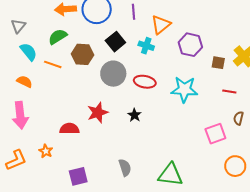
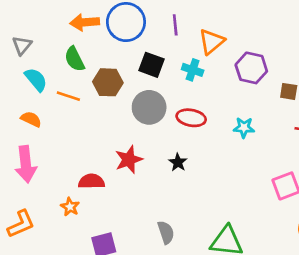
green semicircle: (58, 37) -> (75, 59), turned -84
black square: (115, 42) -> (152, 65), turned -30
cyan star: (184, 89) -> (244, 128), size x0.6
orange star: (46, 151) -> (70, 207), moved

